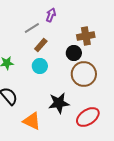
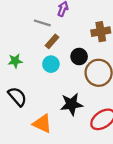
gray line: (32, 28) -> (42, 23), turned 49
black circle: (74, 53) -> (79, 57), moved

